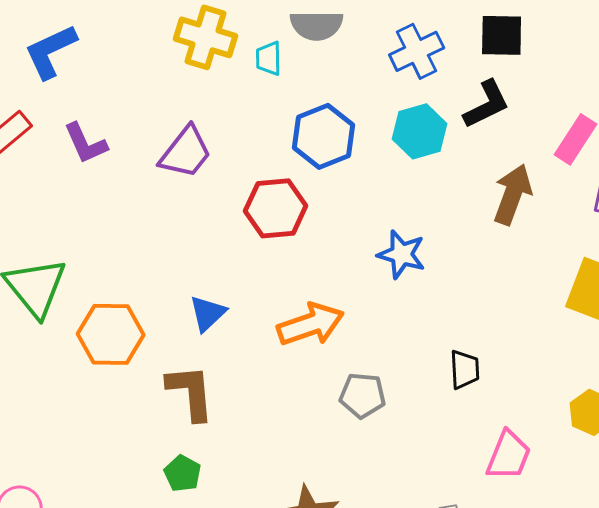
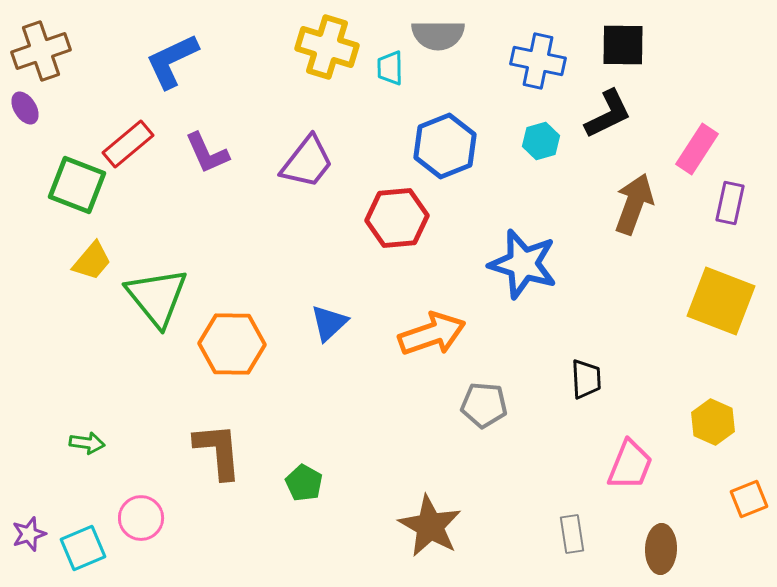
blue cross: (417, 51) -> (538, 61), turned 38
cyan hexagon: (420, 131) -> (541, 141), size x0.7
blue star: (402, 254) -> (523, 264), size x1.4
brown L-shape: (191, 392) -> (218, 451), moved

